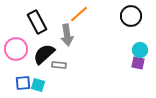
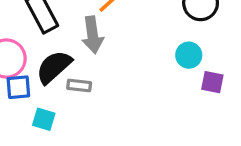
cyan circle: (140, 50) -> (189, 55), moved
blue square: (23, 83) -> (18, 87), moved

